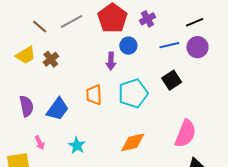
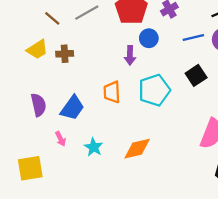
brown cross: (51, 59) -> (65, 54), turned 35
orange diamond: (133, 142) -> (137, 149), moved
pink arrow: (40, 143) -> (61, 139), moved

